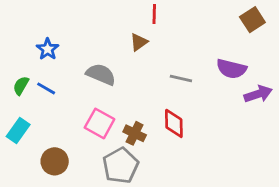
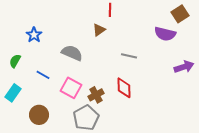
purple semicircle: (231, 69) -> (165, 34), moved
blue line: (46, 88) -> (43, 75), moved
brown cross: (135, 133) -> (96, 95), turned 35

